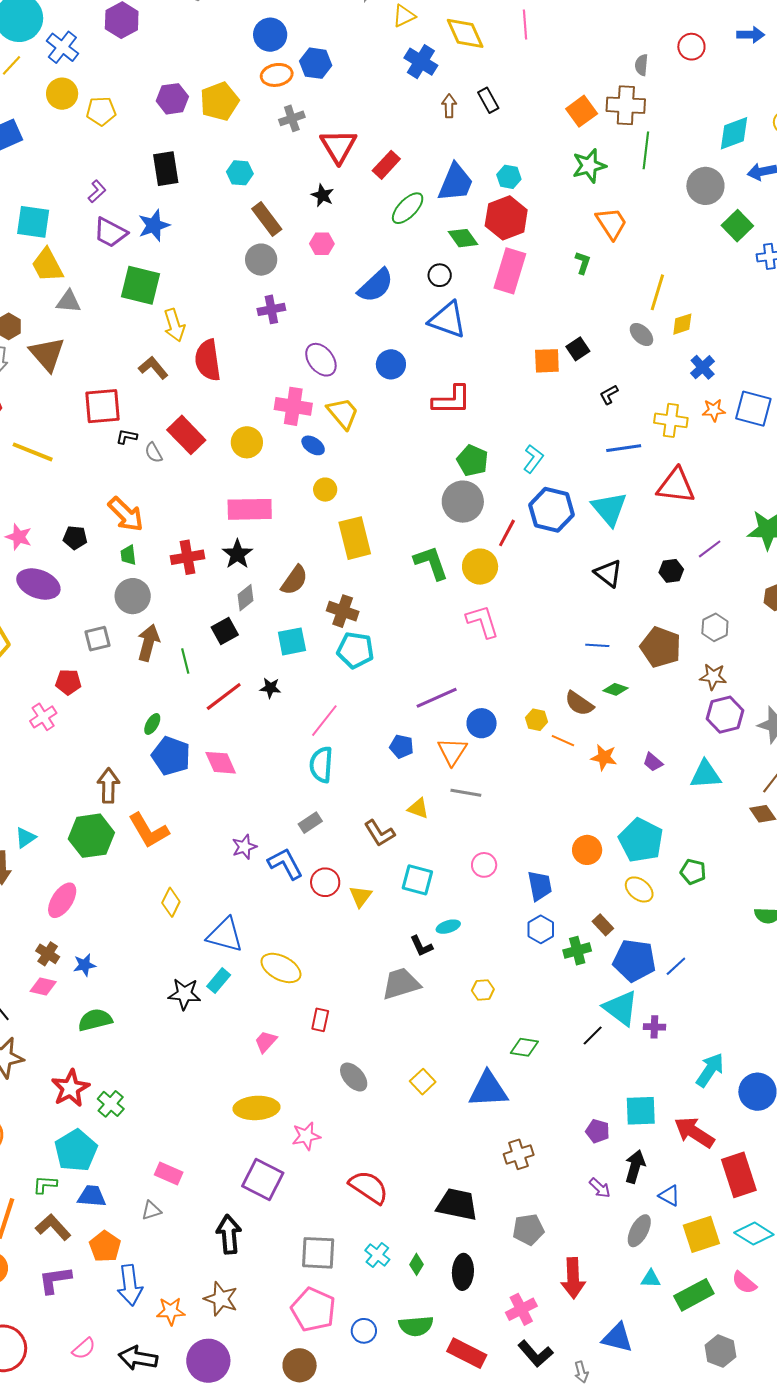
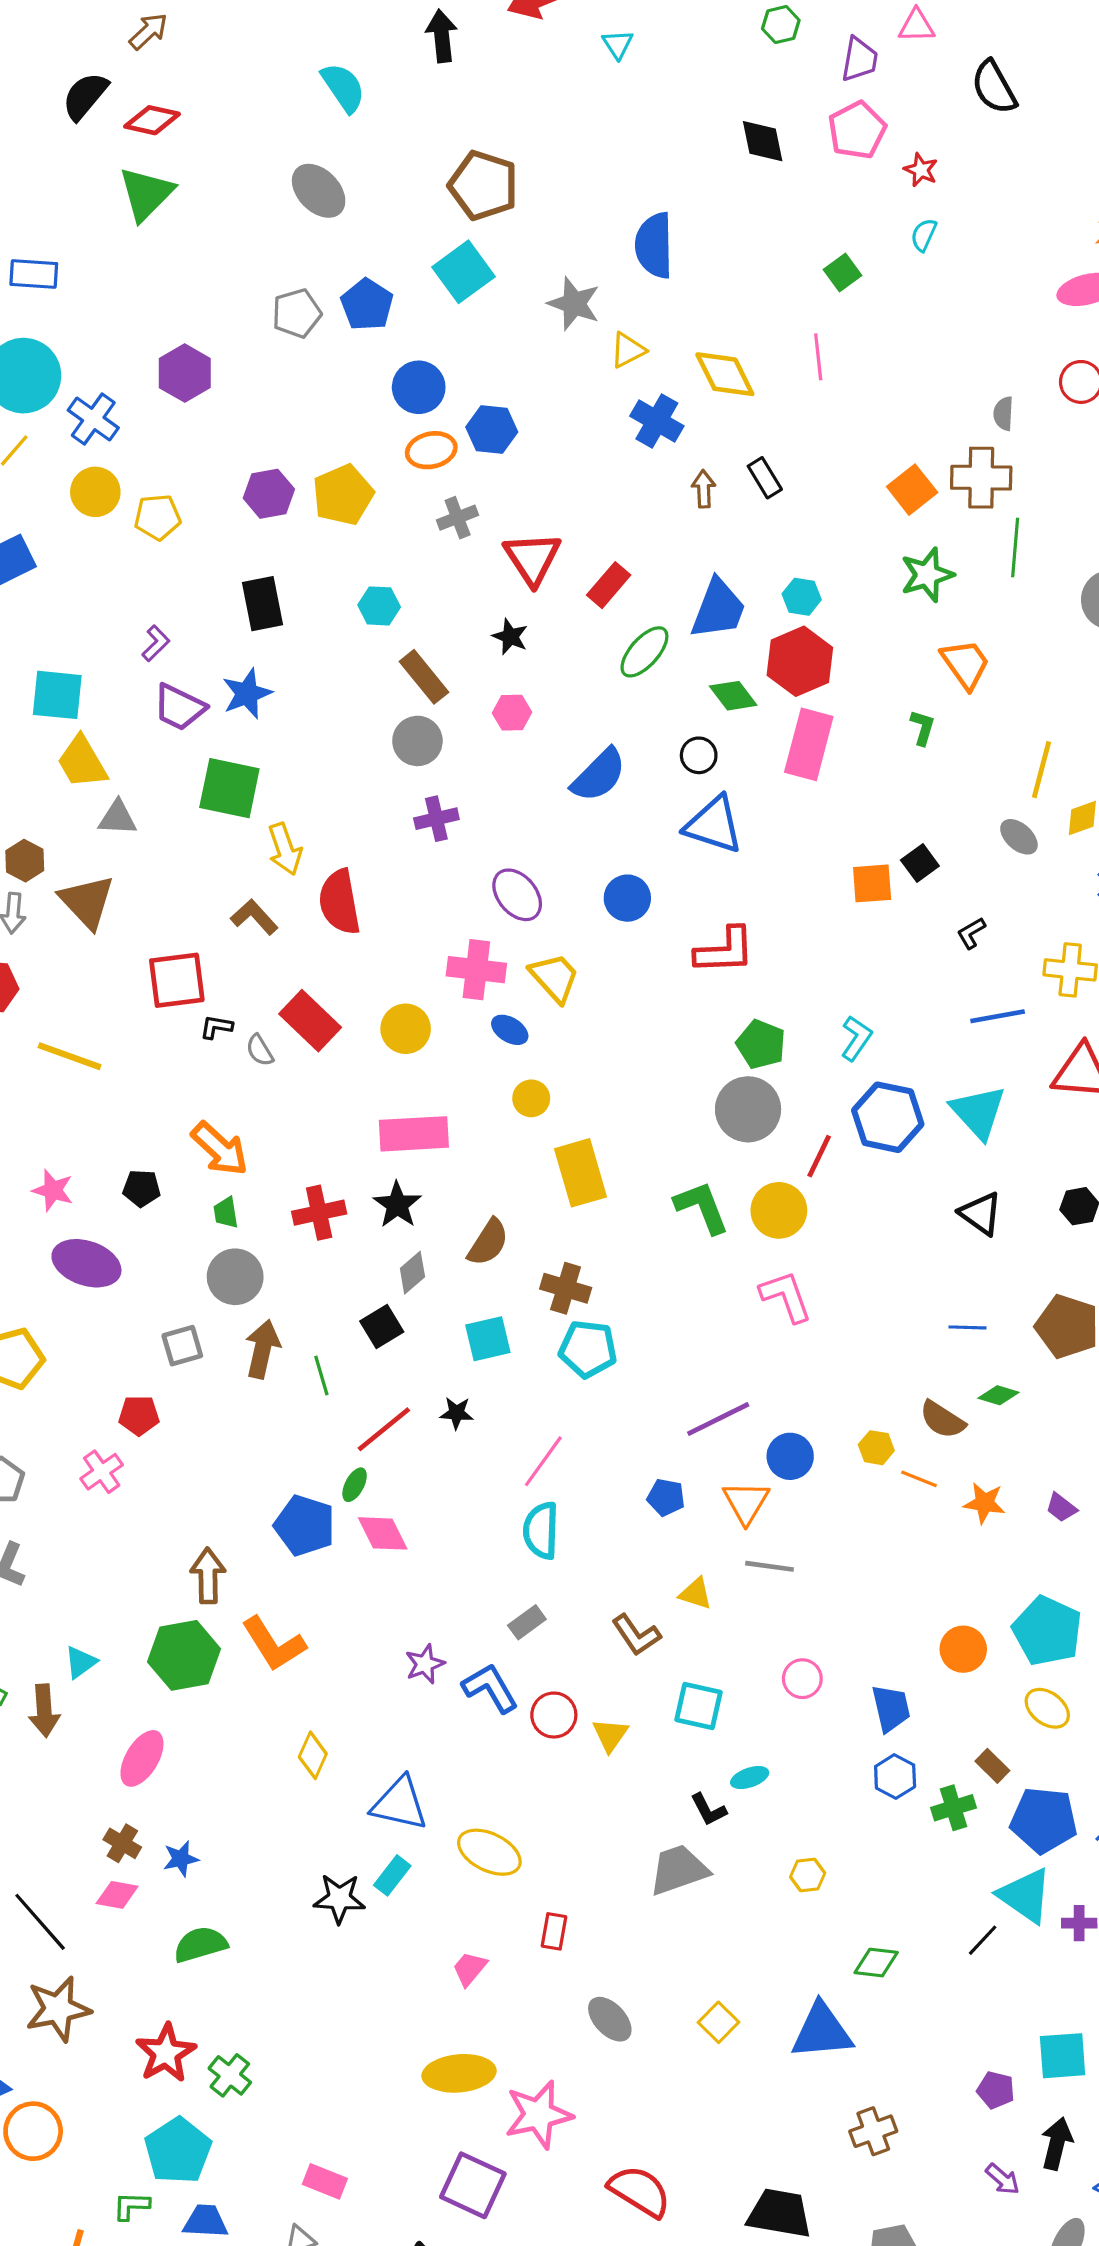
green ellipse: (152, 724) -> (355, 1485), moved
pink star: (306, 1136) -> (539, 2115), size x1.5

